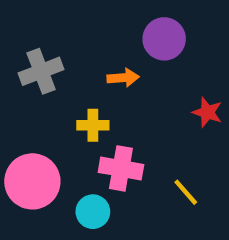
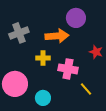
orange arrow: (123, 78) -> (57, 36), size x1.6
pink cross: (121, 168) -> (68, 69), moved

